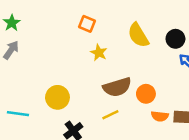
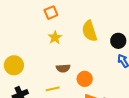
orange square: (87, 24) -> (51, 13), turned 32
brown semicircle: (117, 87) -> (63, 68), size x0.6

